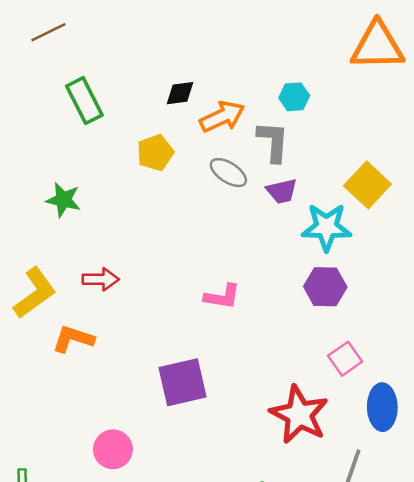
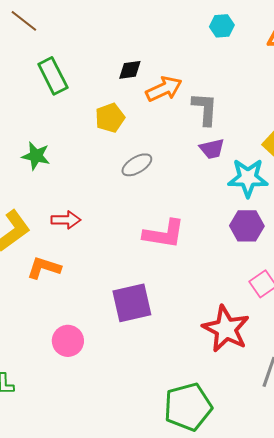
brown line: (48, 32) -> (24, 21), turned 64
cyan hexagon: (294, 97) -> (222, 26), moved
gray ellipse: (228, 173) -> (137, 165), moved, turned -64
pink L-shape: (222, 297) -> (164, 234), size x1.4
pink circle: (113, 449) -> (68, 341), moved

